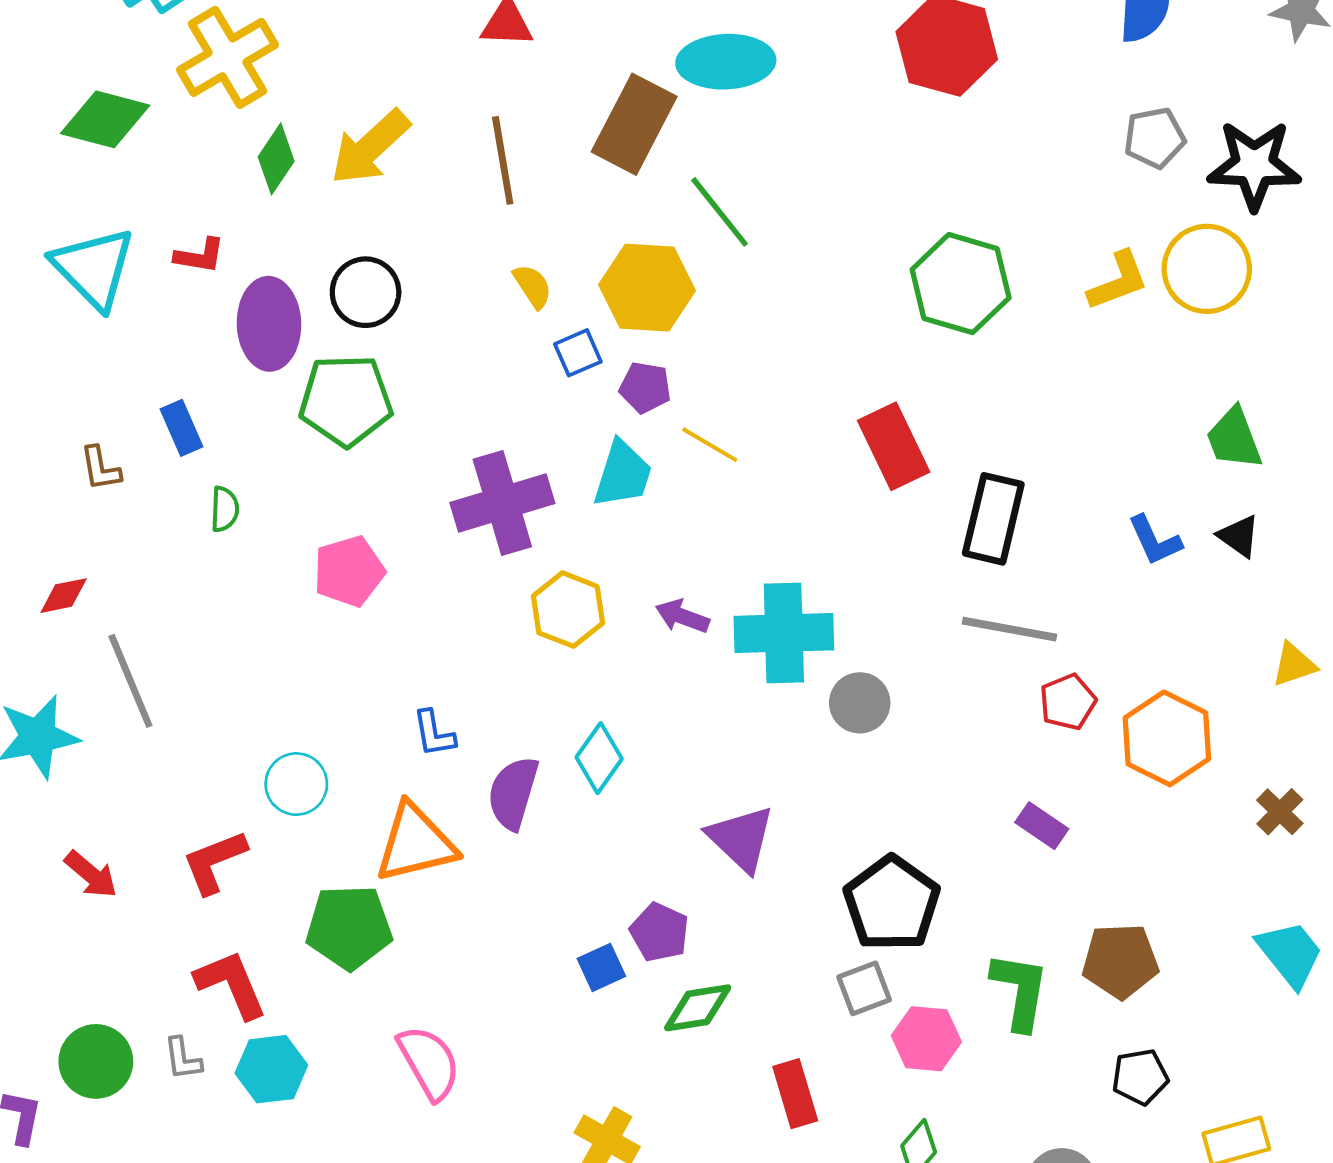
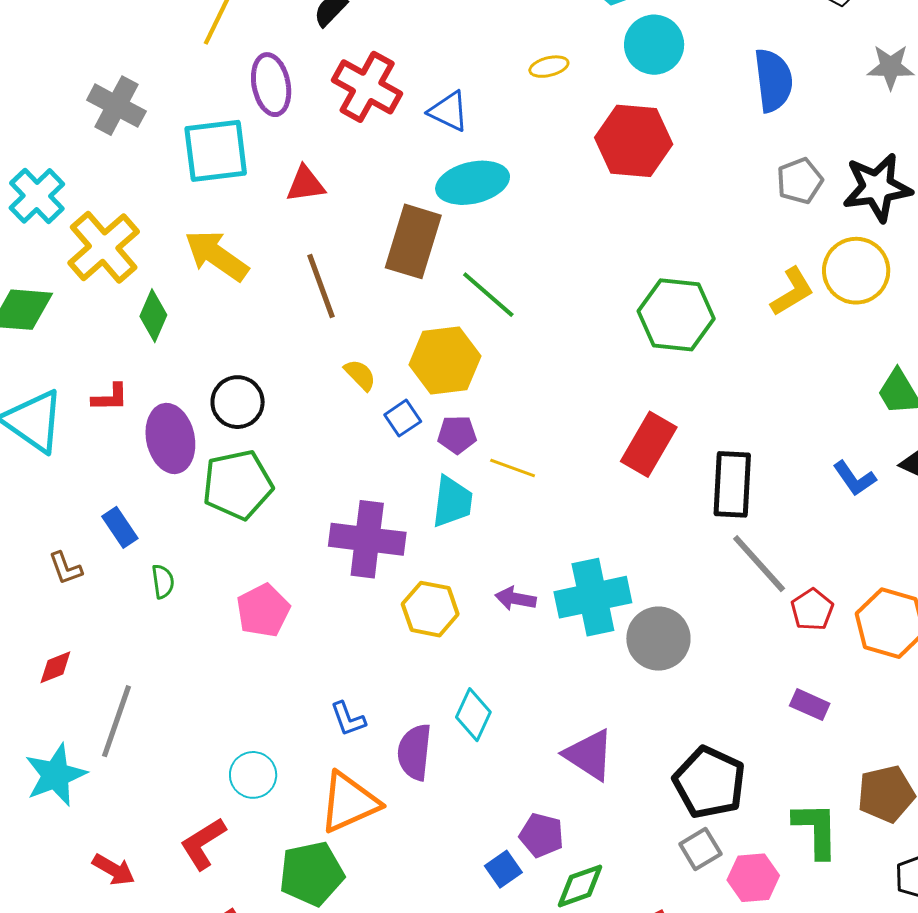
yellow arrow: (370, 147) -> (216, 256), moved, turned 88
red rectangle: (894, 446) -> (649, 444), turned 66
purple cross: (502, 503) -> (367, 539), turned 34
gray line: (1009, 629) -> (759, 564), turned 48
gray line: (130, 681) -> (116, 721), turned 52
gray circle: (860, 703) -> (658, 639), size x1.4

